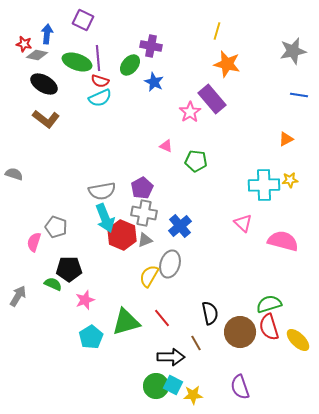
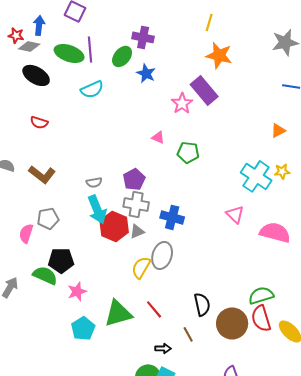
red semicircle: (100, 81) -> (39, 122), moved
brown L-shape: (46, 119) -> (42, 174), moved
cyan cross: (264, 185) -> (256, 176), turned 36
gray semicircle: (102, 191) -> (94, 182), size x0.6
blue cross: (180, 226) -> (172, 217), turned -35
gray pentagon: (56, 227) -> (48, 218), turned -30
green semicircle: (53, 284) -> (45, 275), size x1.4
black arrow: (171, 357) -> (163, 348), size x0.6

